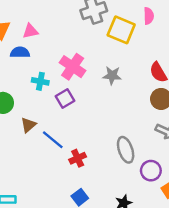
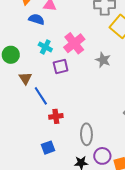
brown triangle: (28, 125) -> (25, 78), turned -40
gray ellipse: (126, 150) -> (86, 134), moved
purple circle: (151, 171) -> (102, 156), moved

